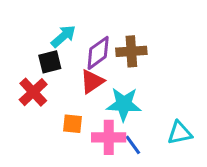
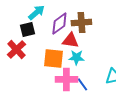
red triangle: (92, 82) -> (70, 40), moved, turned 42
cyan star: (124, 104) -> (76, 57), size x0.7
orange square: (72, 124) -> (53, 58), moved, size x1.5

